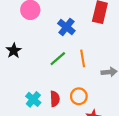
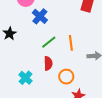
blue cross: (66, 27) -> (40, 16), moved
red semicircle: (55, 99) -> (48, 63), moved

